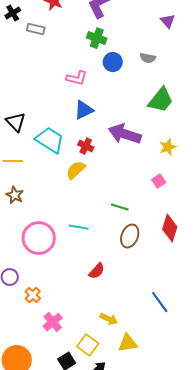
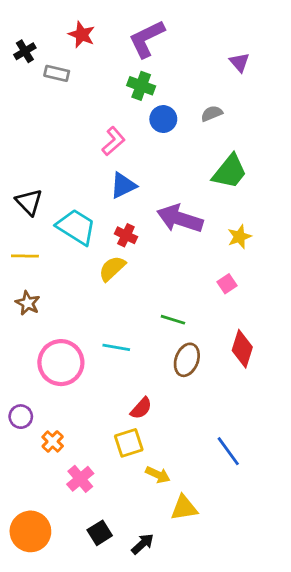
gray semicircle: (148, 58) -> (212, 113), turned 147
pink L-shape: (77, 78) -> (113, 141), turned -55
yellow square: (88, 345) -> (129, 443), moved, turned 35

